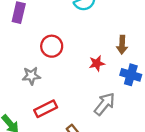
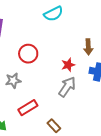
gray arrow: (105, 104) -> (67, 87), moved

